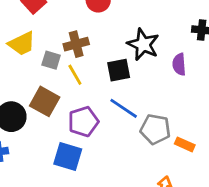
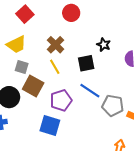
brown cross: (76, 44) -> (56, 45), turned -30
black star: (143, 44) -> (104, 45), size x0.6
gray square: (51, 60) -> (22, 67), moved

